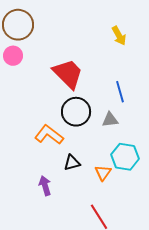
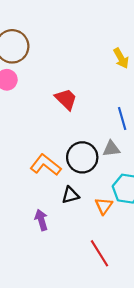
red trapezoid: (68, 74) -> (66, 99), size x0.7
black circle: (76, 112) -> (82, 157), moved

